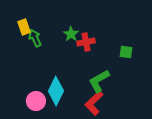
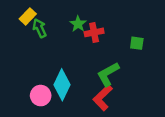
yellow rectangle: (24, 27) -> (28, 16), turned 63

